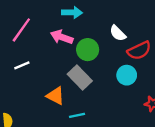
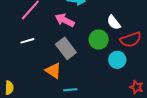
green circle: (88, 50) -> (99, 40), moved
gray rectangle: (80, 77) -> (66, 48), moved

